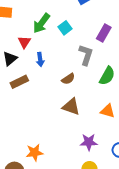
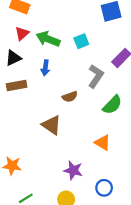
green arrow: (41, 23) -> (48, 39), moved, turned 60
red triangle: (24, 42) -> (22, 33), moved
brown triangle: (71, 107) -> (52, 125), moved

